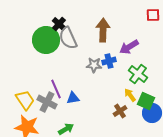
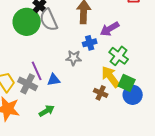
gray star: (94, 65) -> (74, 58), moved
yellow arrow: (130, 95) -> (111, 77), size x1.6
brown cross: (120, 111) -> (101, 93), turned -32

